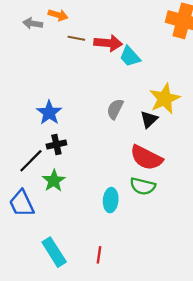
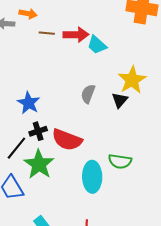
red semicircle: (146, 158) -> (67, 140), moved
green star: (54, 181) -> (39, 164), size x1.4
cyan ellipse: (111, 200) -> (92, 177), size x1.4

